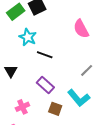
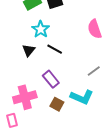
black triangle: (11, 71) -> (29, 50), moved
cyan L-shape: (79, 98) -> (82, 97), turned -35
pink cross: (22, 107) -> (25, 97), size x1.6

